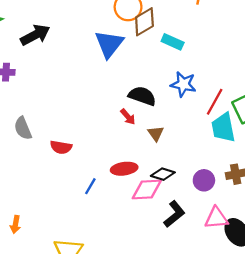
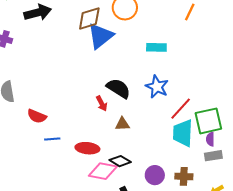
brown diamond: (144, 22) -> (89, 19), moved
cyan rectangle: (173, 42) -> (156, 47), turned -36
brown triangle: (156, 134) -> (122, 124), turned 49
blue line: (90, 186) -> (52, 139), moved, turned 42

